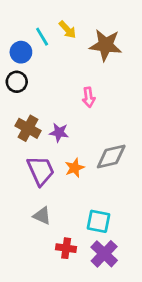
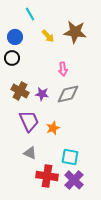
yellow arrow: (67, 30) -> (48, 36), moved
cyan line: (42, 37) -> (30, 14), moved
gray diamond: (111, 156) -> (68, 94), moved
orange star: (75, 168) -> (53, 128), moved
red cross: (66, 248) -> (47, 176), size x1.5

